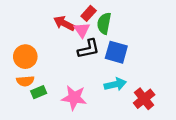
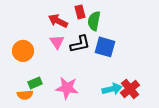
red rectangle: (89, 13) -> (80, 12), turned -56
pink triangle: (82, 30) -> (57, 42), moved
orange semicircle: (25, 81) -> (25, 95), moved
cyan arrow: (115, 84) -> (112, 89), moved

